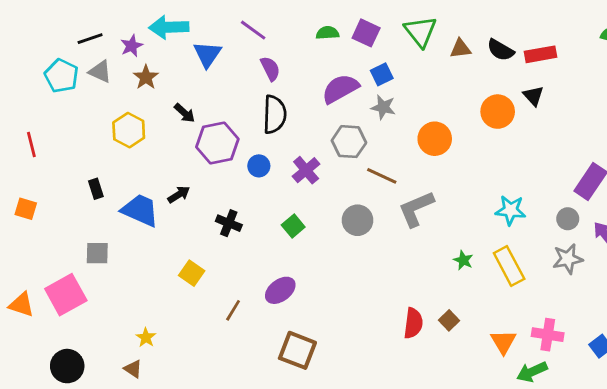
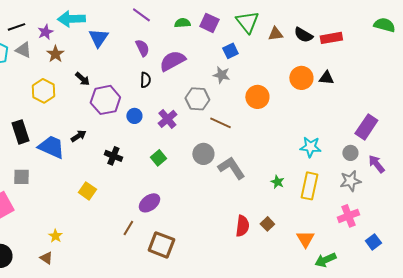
purple line: (253, 30) -> (141, 15), moved
blue square: (382, 74) -> (230, 51), moved
purple semicircle: (340, 89) -> (172, 61), moved
black triangle: (533, 96) -> (326, 78), moved, turned -42
black semicircle: (275, 114) -> (145, 80), size x0.6
black rectangle: (96, 189) -> (20, 132), size x1.6
gray L-shape: (416, 209) -> (231, 168), moved, turned 80
yellow rectangle: (509, 266) -> (309, 186), turned 40
brown line: (233, 310) -> (128, 228), moved
pink cross: (548, 335) -> (348, 216), moved, turned -30

